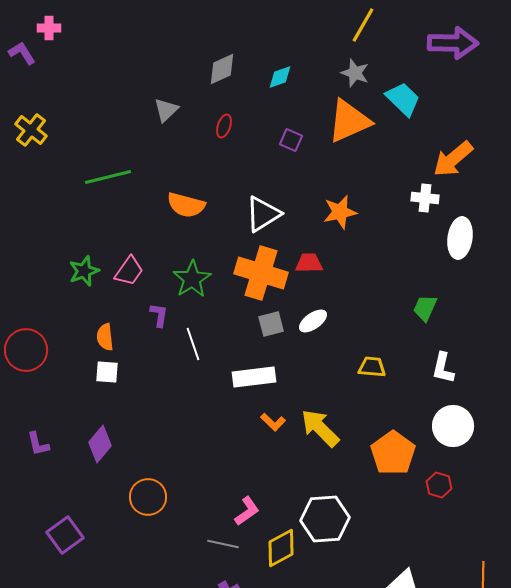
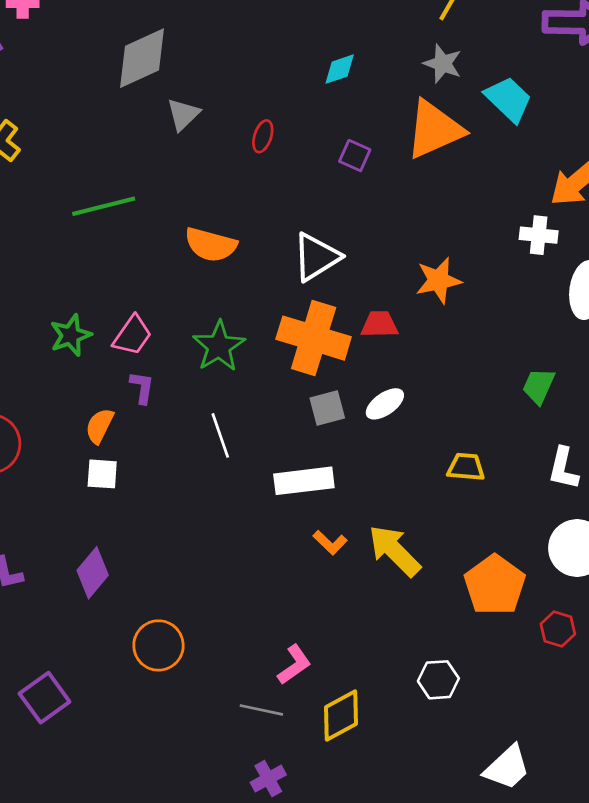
gray diamond: (222, 69) -> (142, 58), moved, size x1.4
orange star: (340, 212) -> (438, 280), moved
purple L-shape: (159, 315) -> (142, 387), moved
orange semicircle: (105, 337) -> (99, 426), turned 32
white hexagon: (325, 519) -> (438, 680), moved, size x0.6

